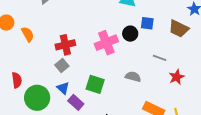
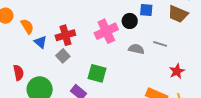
gray semicircle: (133, 77) -> (136, 49), moved
red star: (177, 77) -> (177, 71), moved
blue triangle: (63, 88) -> (40, 42), moved

